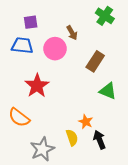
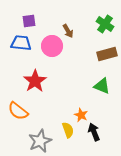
green cross: (105, 16) -> (105, 24), moved
brown rectangle: (95, 61) -> (107, 54), moved, turned 42

